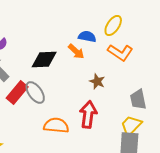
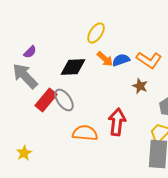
yellow ellipse: (113, 25) -> (96, 33), moved
blue semicircle: (87, 36) -> (121, 60), moved, turned -30
brown star: (97, 81) -> (140, 86), moved

